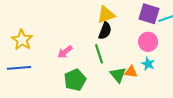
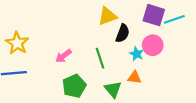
black semicircle: (105, 31) -> (123, 33), moved
cyan star: (148, 64) -> (137, 54), moved
green triangle: (118, 75) -> (113, 89), moved

